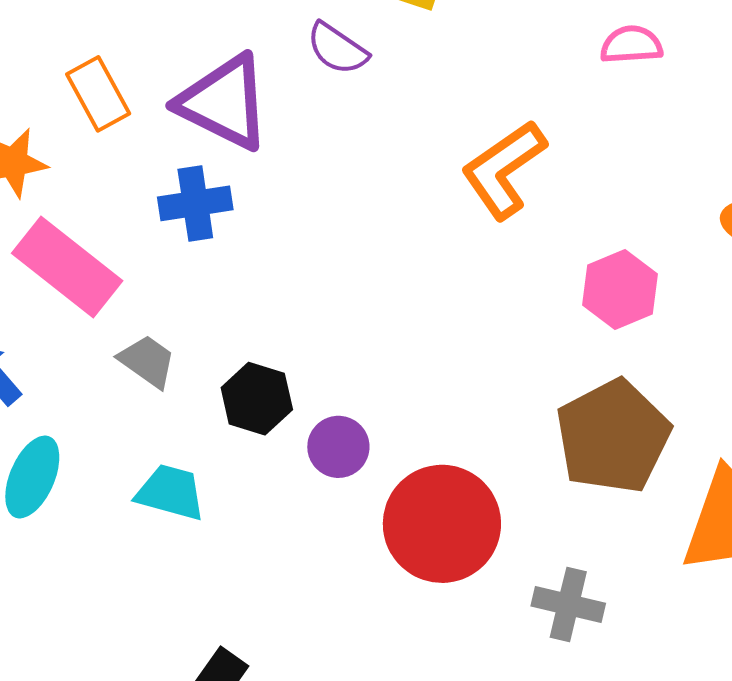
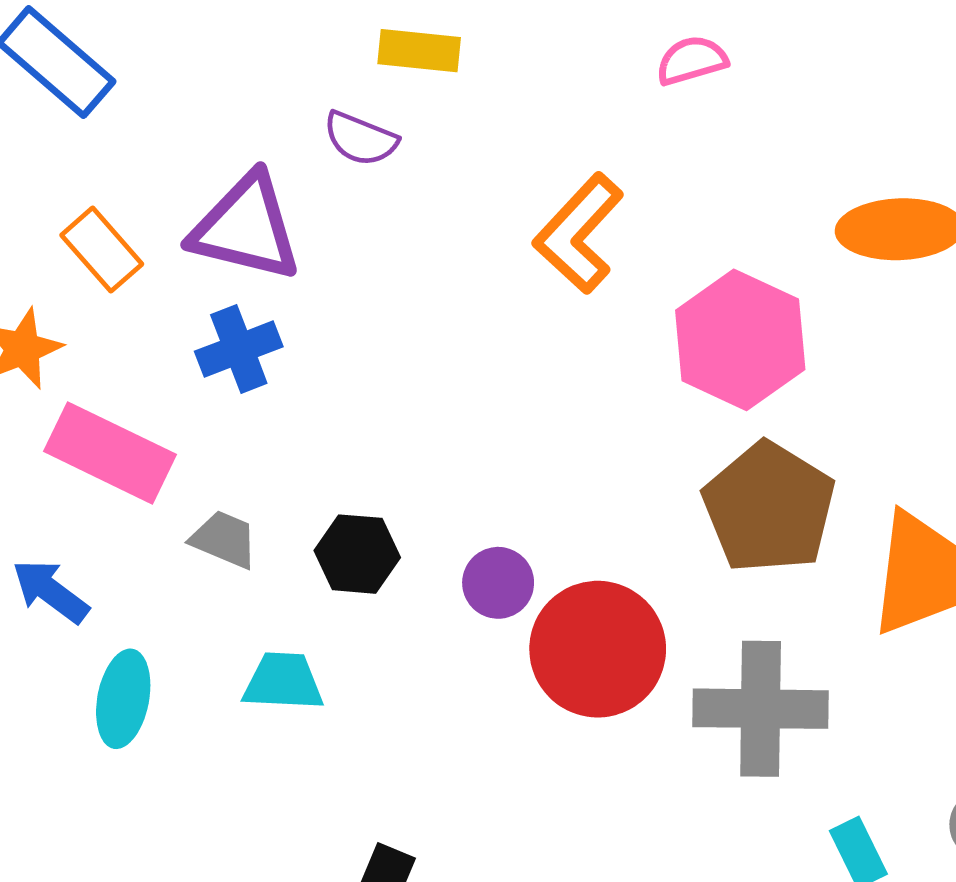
pink hexagon: (620, 290) -> (740, 340), size x1.5
purple circle: (338, 447) -> (498, 583), moved
gray cross: (568, 605) -> (761, 709), size x1.6

